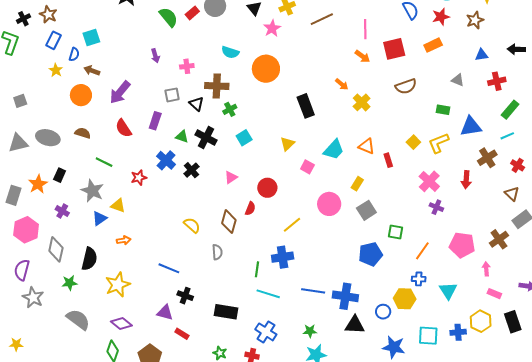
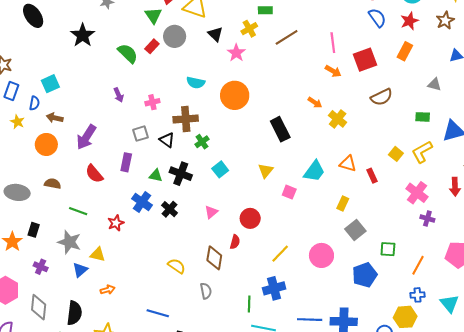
orange rectangle: (433, 45) -> (405, 51), turned -30
pink circle: (329, 204) -> (321, 255), moved

